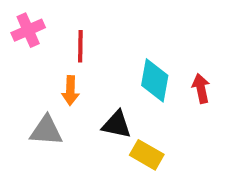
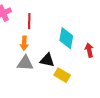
red arrow: (201, 88) -> (89, 50), moved
gray triangle: (46, 131) -> (25, 63), moved

